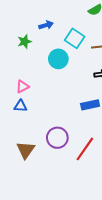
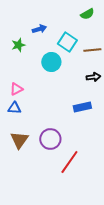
red line: (85, 149) -> (69, 162), moved
brown triangle: (26, 150) -> (19, 140), moved

